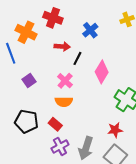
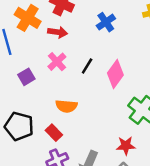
red arrow: (62, 46) -> (58, 32), moved
black line: (77, 58) -> (87, 66), moved
pink cross: (65, 81) -> (57, 62), moved

